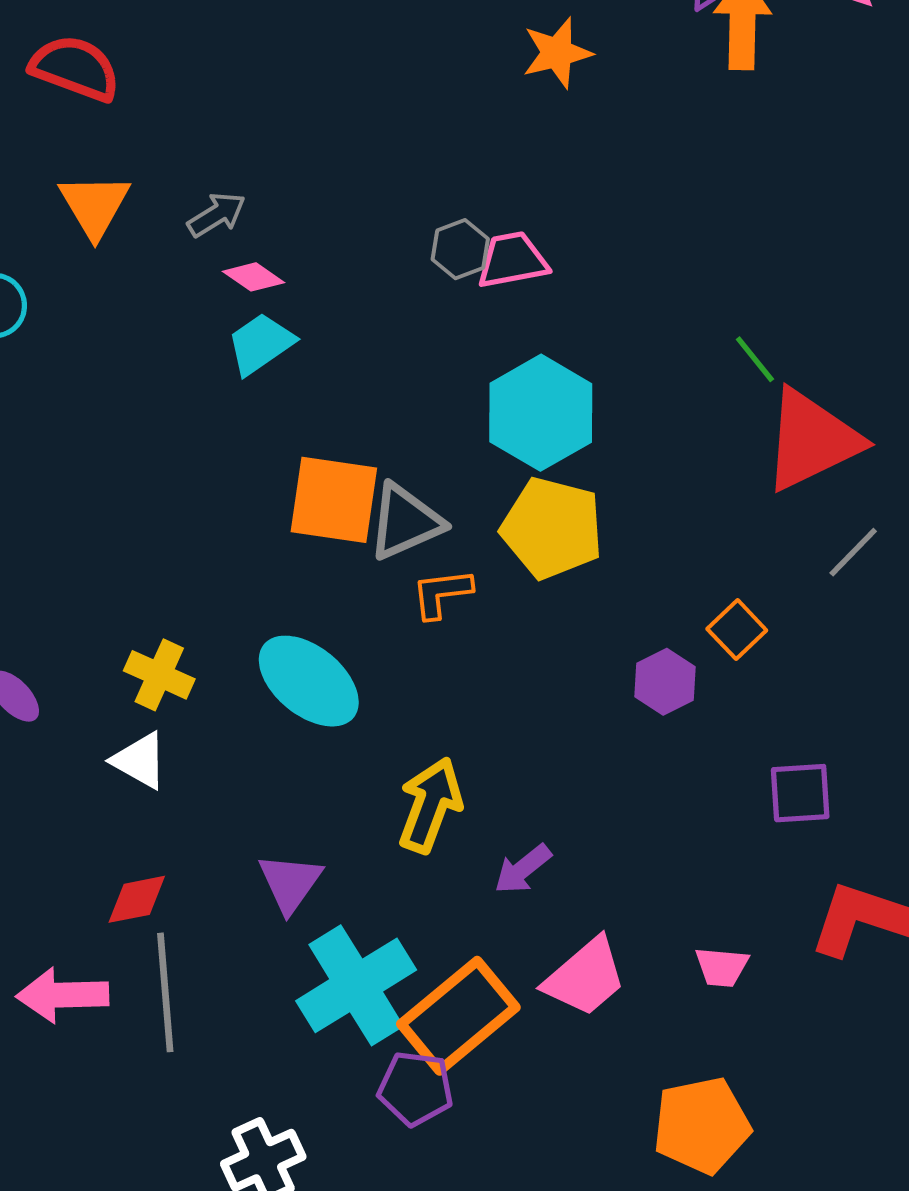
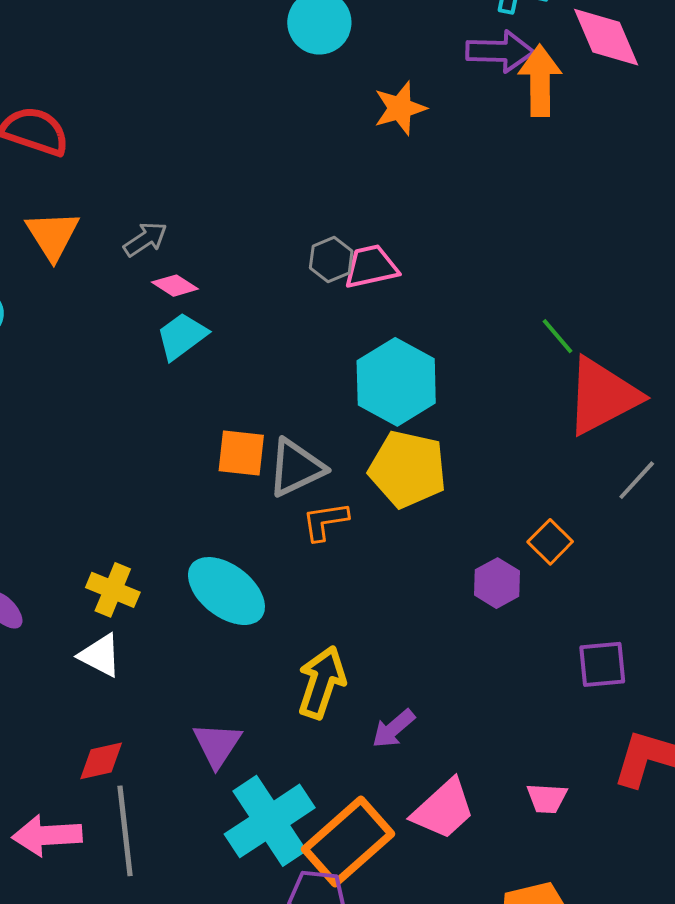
orange square: (334, 500) -> (241, 453), size x0.7

